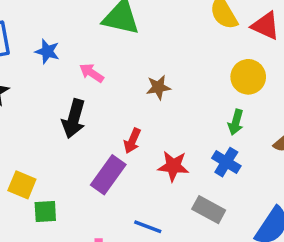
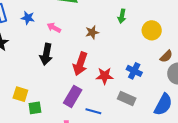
yellow circle: (248, 77) -> (152, 30), moved
green arrow: (236, 122) -> (122, 16), moved
red arrow: (132, 141) -> (80, 64), size x1.6
purple rectangle: (108, 175) -> (73, 96), moved

